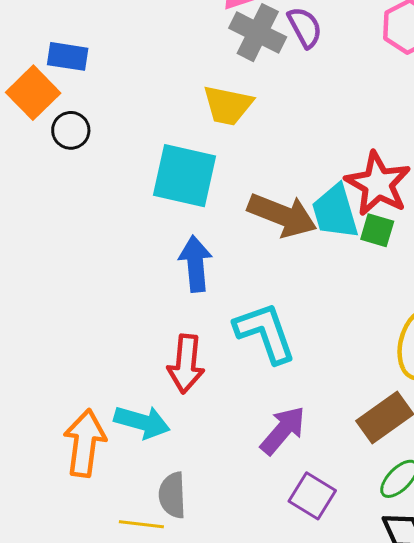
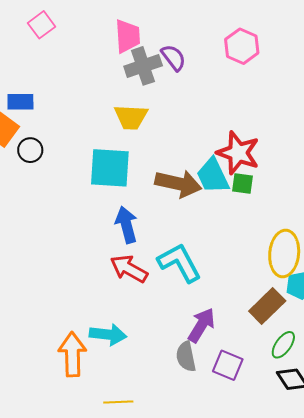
gray cross: (258, 33) -> (143, 66), turned -36
red arrow: (186, 364) -> (129, 269), moved, turned 123
gray semicircle: (172, 495) -> (186, 357), moved

